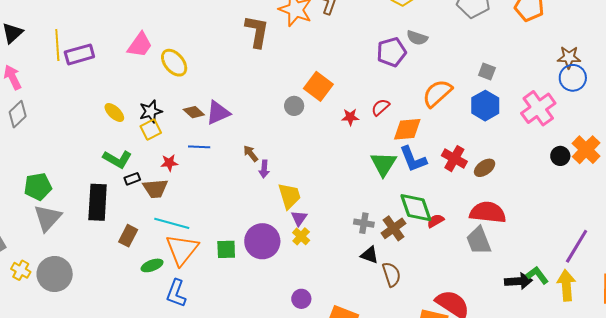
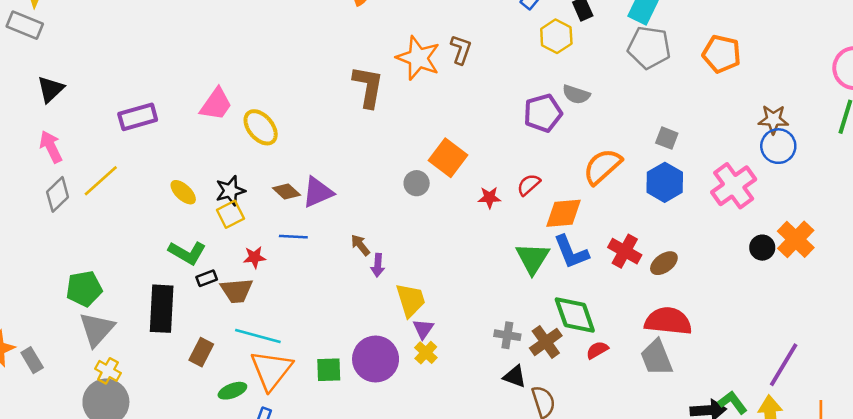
yellow line: (57, 45) -> (101, 181), moved, turned 52
red semicircle: (436, 221) -> (597, 350), moved
yellow cross: (21, 270) -> (108, 371), moved

